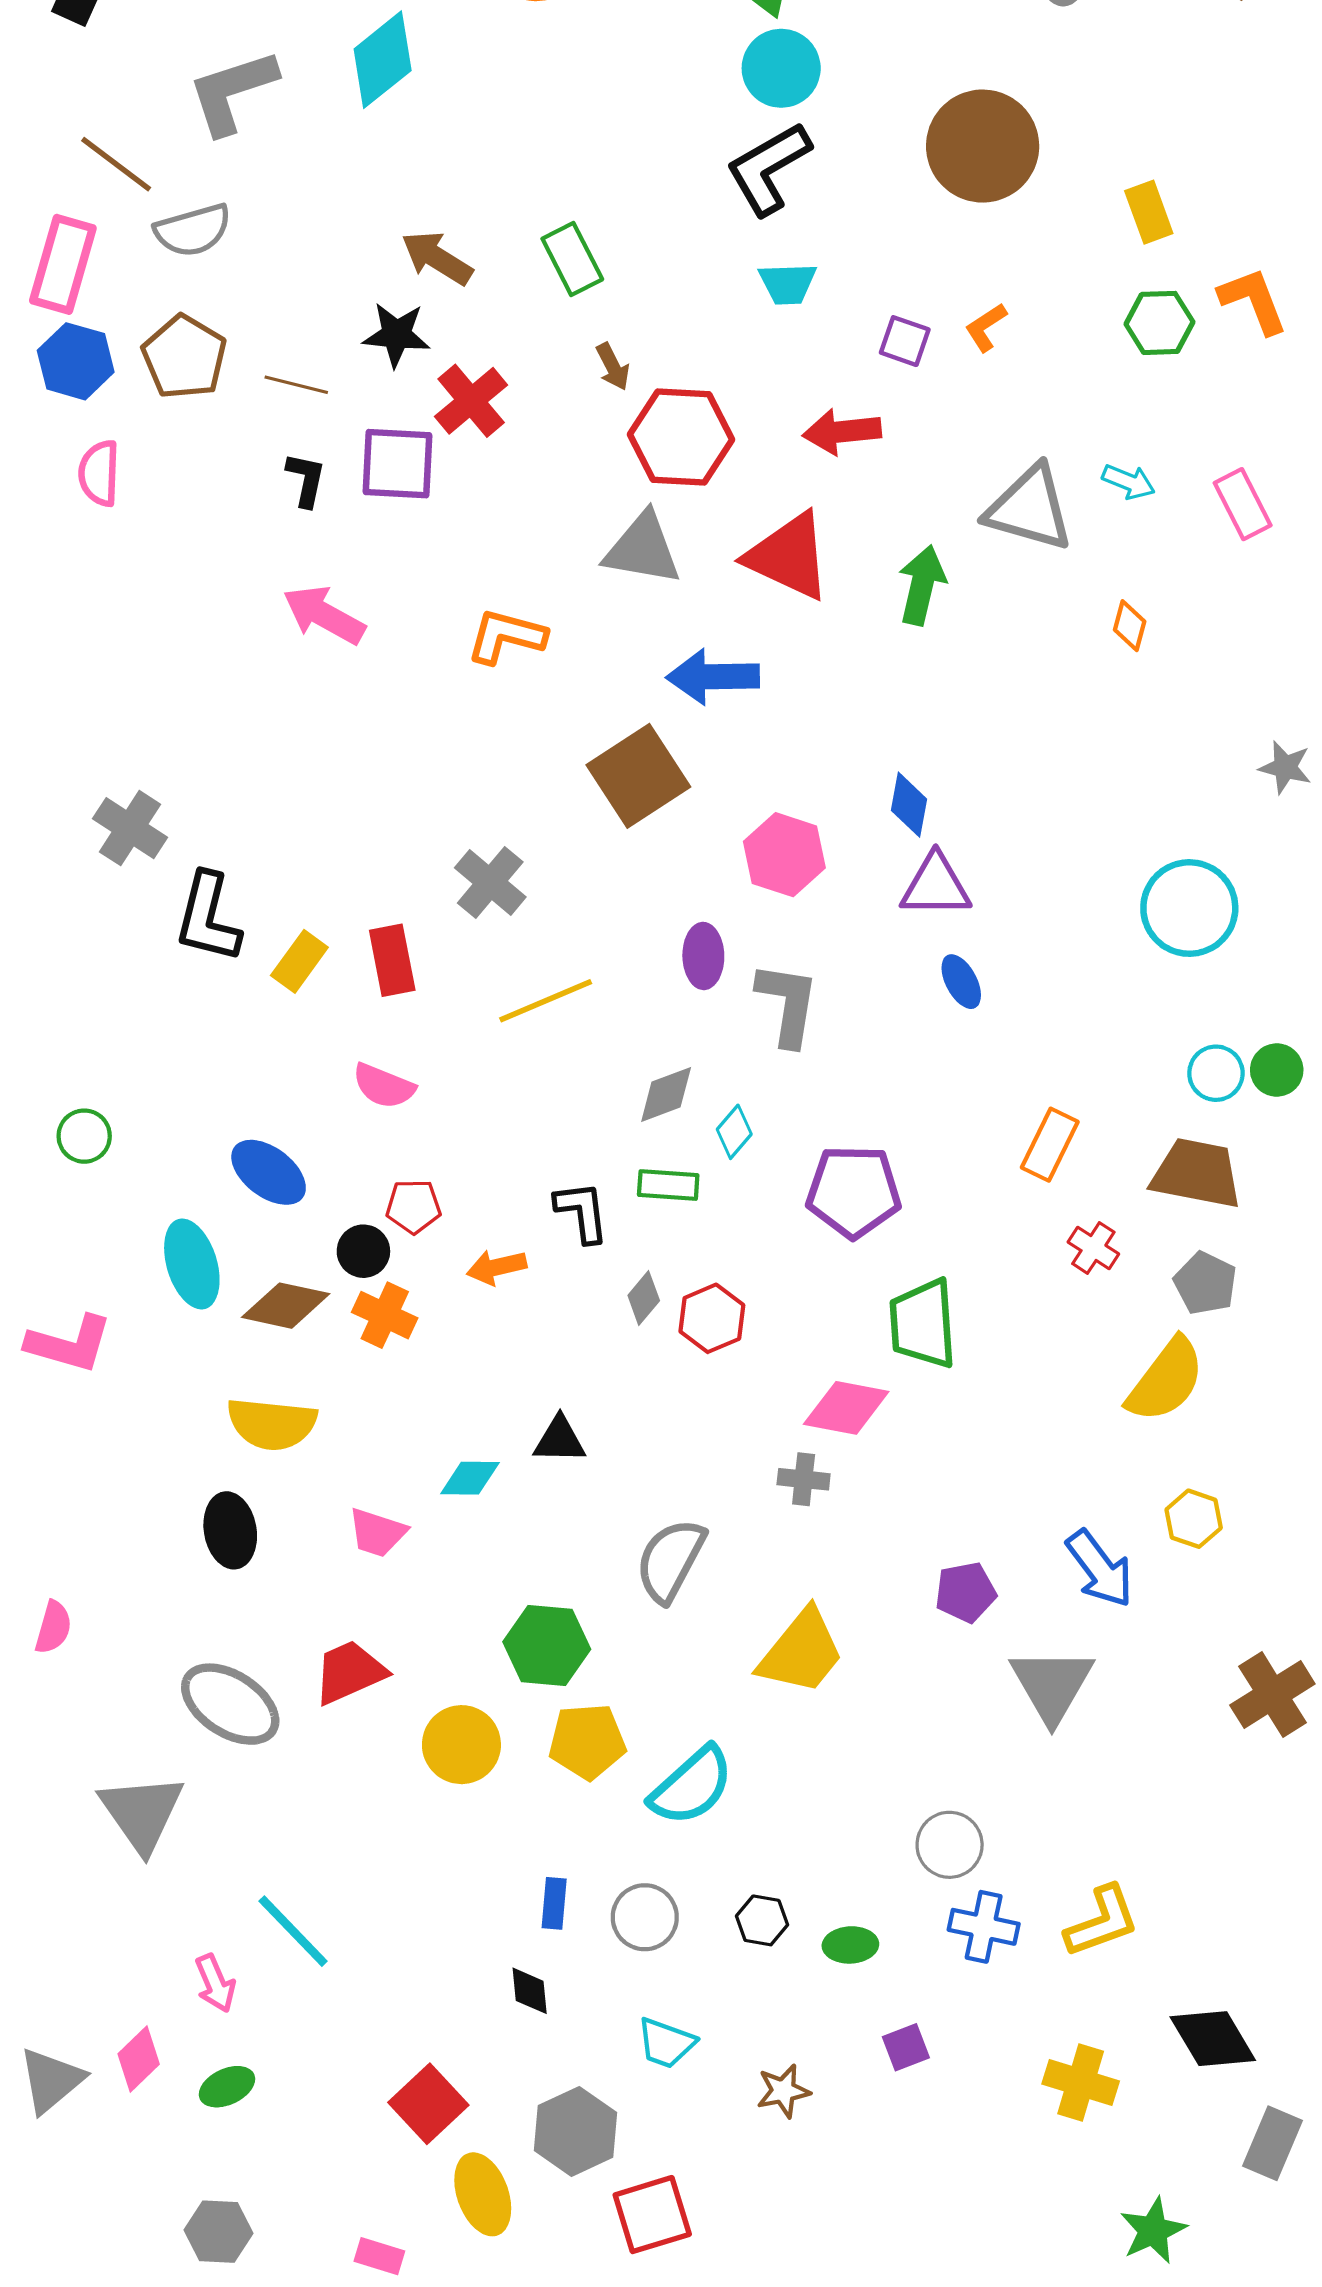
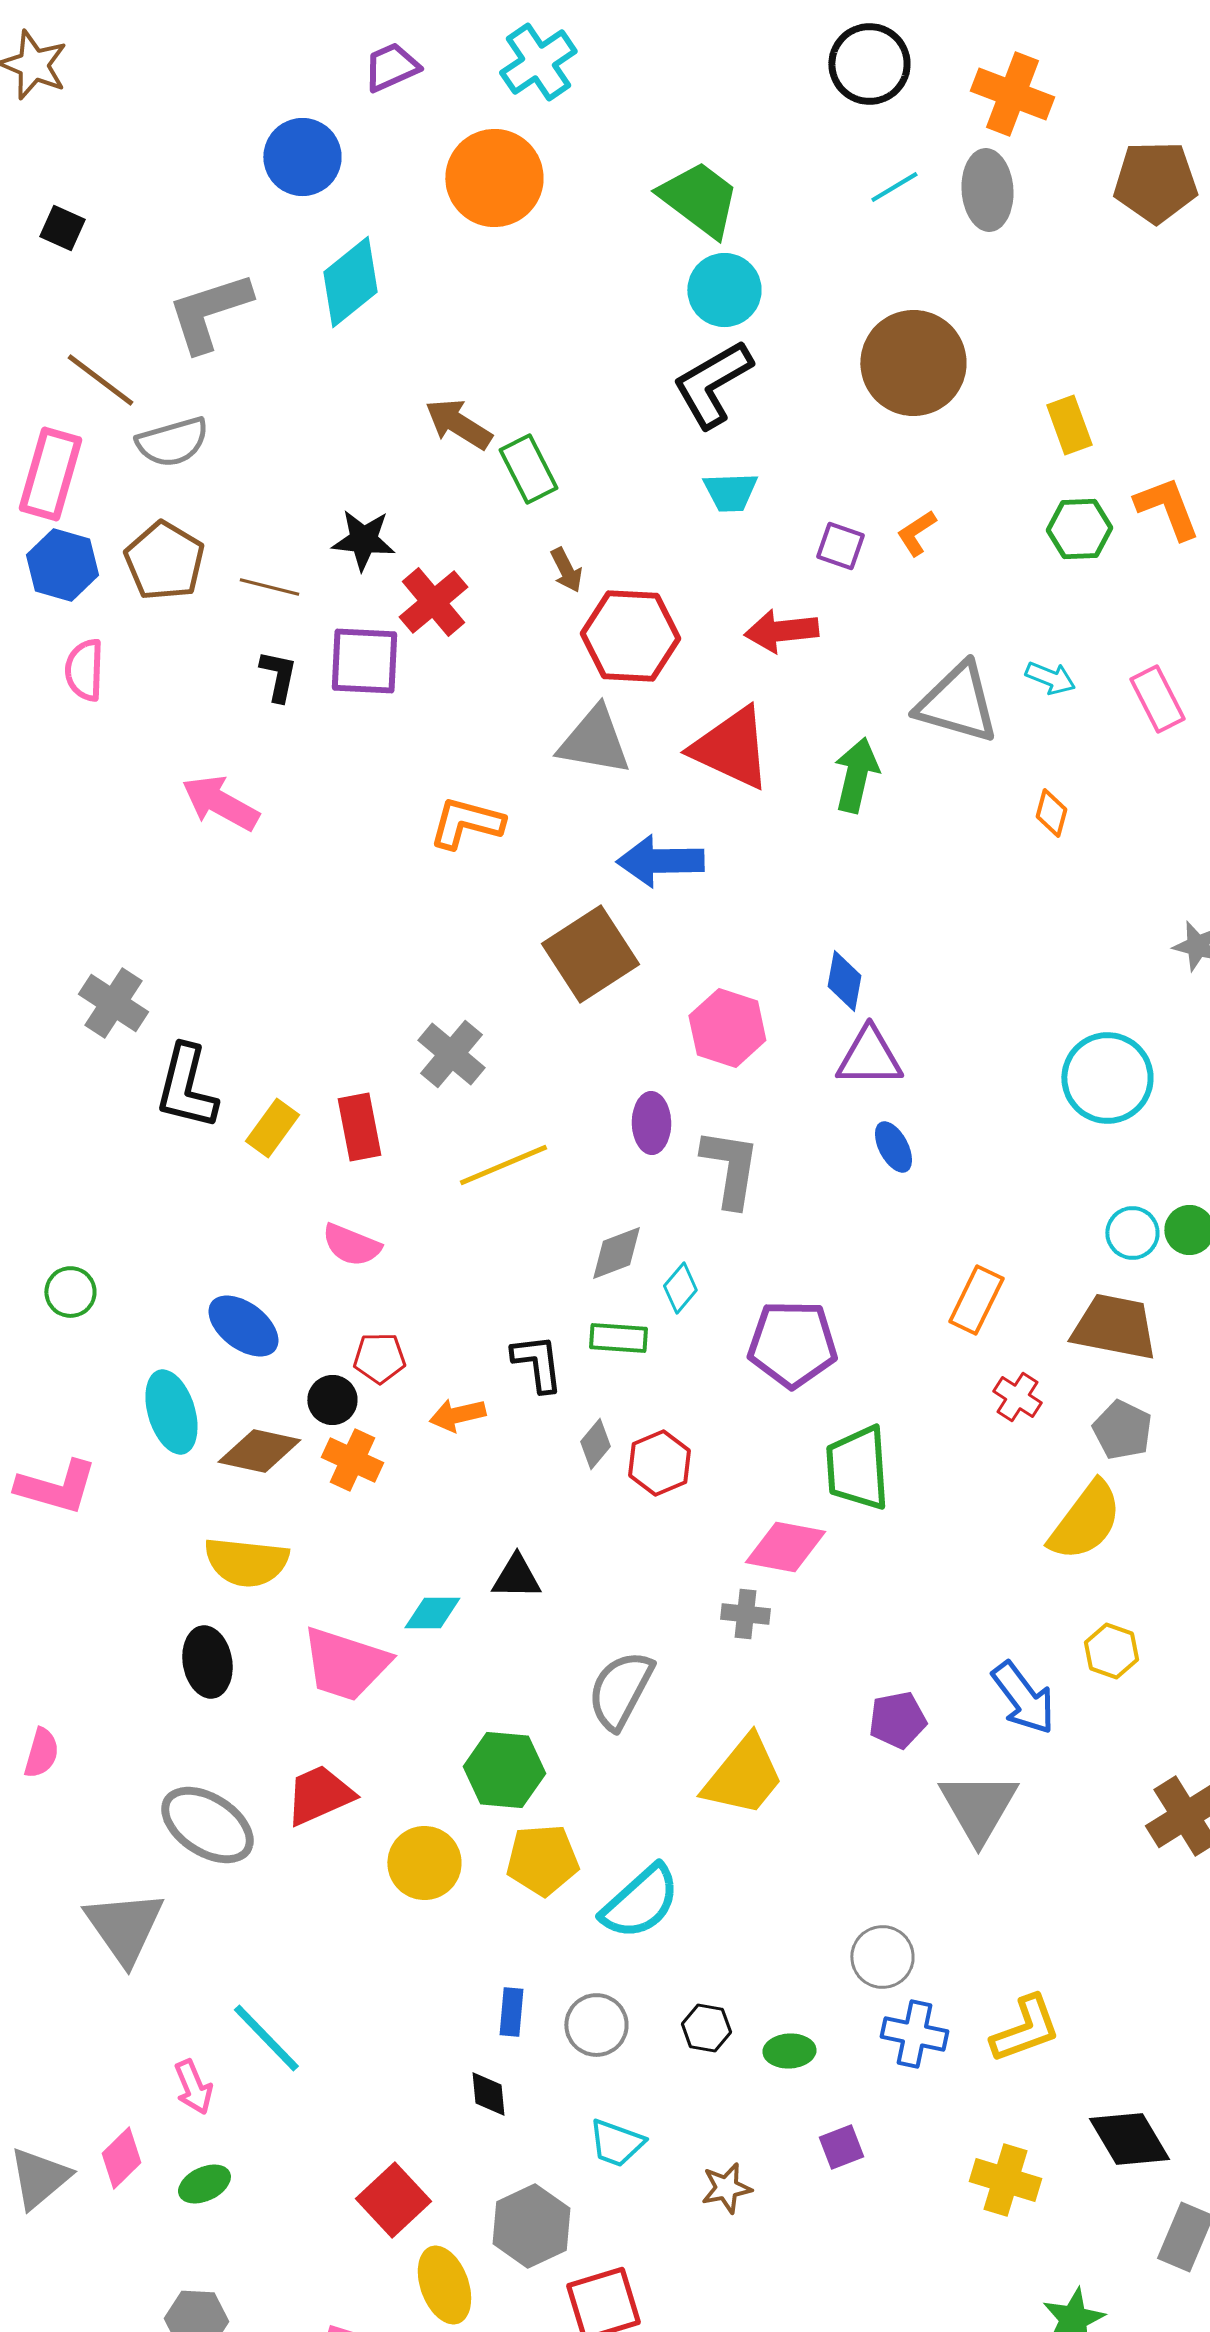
brown arrow: (437, 258) -> (458, 424), moved
pink arrow: (324, 615) -> (220, 803), moved
pink trapezoid: (377, 1533) -> (345, 1664), size x1.6

